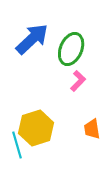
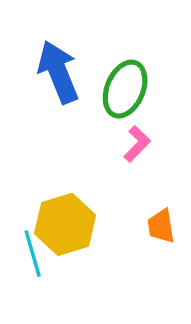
blue arrow: (32, 39) -> (58, 72), turned -69

